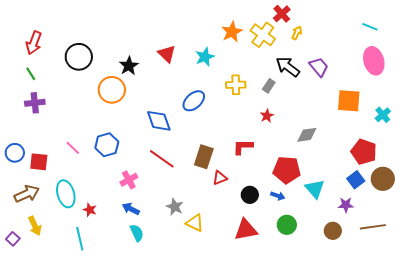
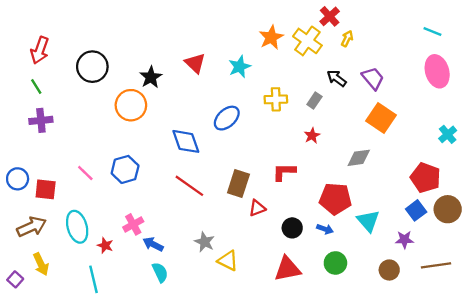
black arrow: (288, 67) -> (337, 78), size x0.7
orange square: (349, 101) -> (381, 118), moved, turned 30
pink cross: (129, 180) -> (133, 224), moved

